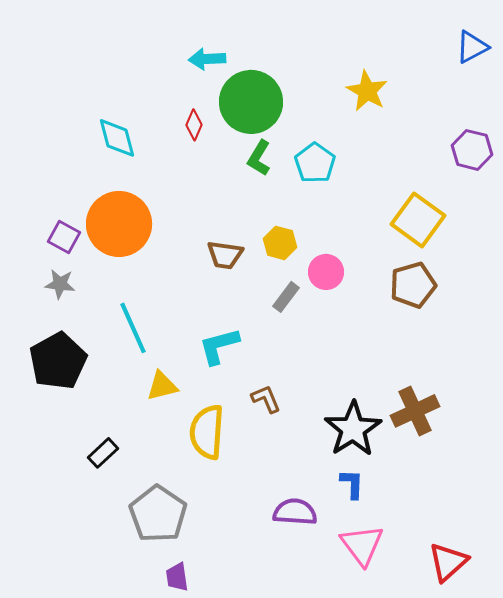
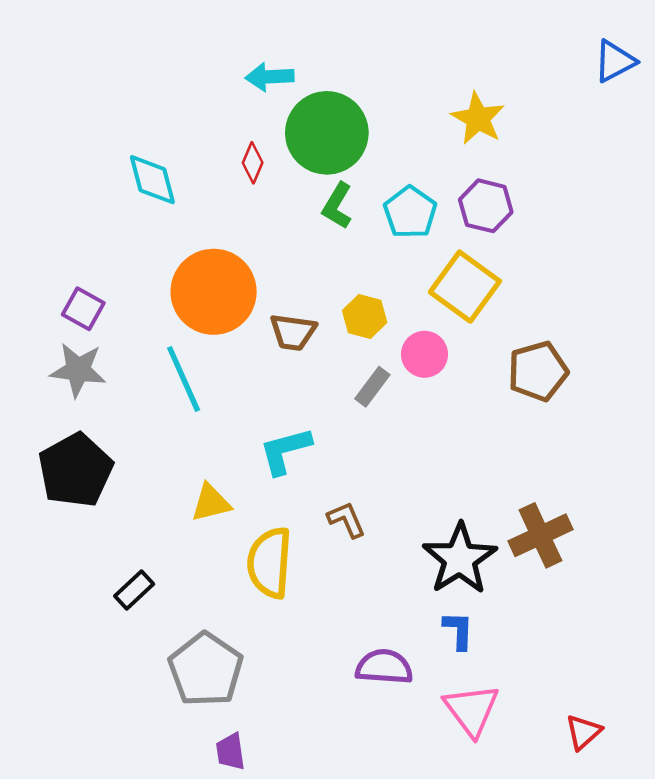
purple hexagon: (472, 150) -> (486, 206), moved
yellow square: (418, 220) -> (465, 287), moved
orange circle: (119, 224) -> (214, 292), moved
gray star: (60, 284) -> (78, 370), size x1.4
cyan line: (133, 328) -> (184, 379), moved
red triangle: (448, 562) -> (583, 732), size x0.7

